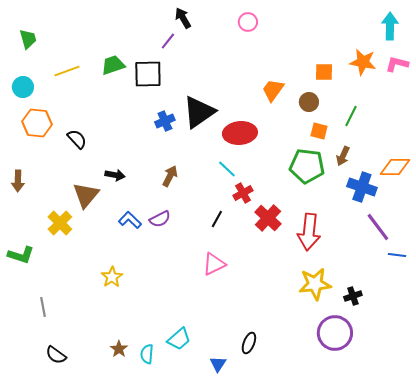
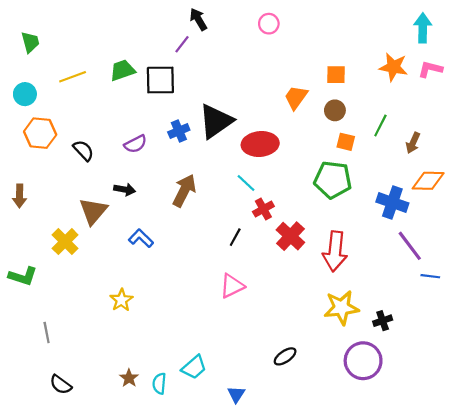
orange square: (324, 72) -> (336, 75), moved
brown arrow: (343, 156) -> (413, 143), moved
brown arrow: (170, 176) -> (184, 191), size x1.4
purple semicircle: (160, 219) -> (135, 144), moved
black ellipse: (249, 343) -> (285, 356), moved, turned 35

